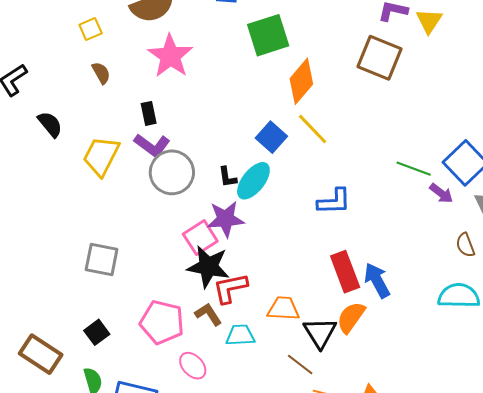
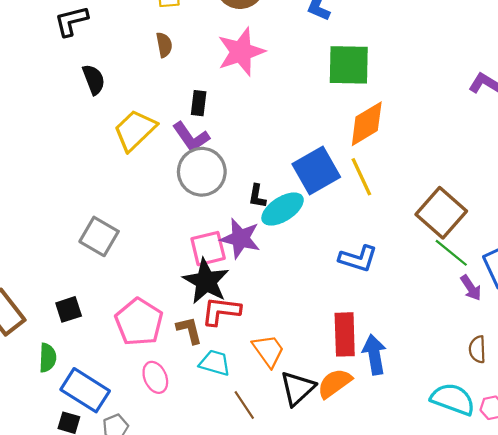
brown square: (380, 58) -> (441, 213), moved
blue square: (271, 137) -> (316, 171), size x1.4
orange trapezoid: (283, 309) -> (268, 351), turned 32
brown line: (300, 365) -> (244, 405), moved

